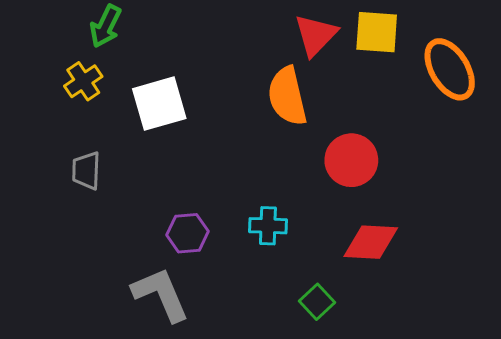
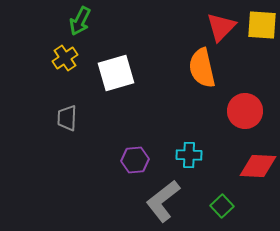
gray L-shape: (161, 294) -> (163, 201), moved, turned -105

